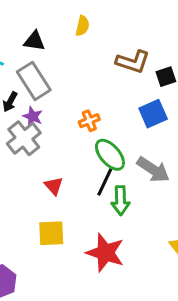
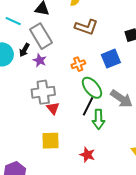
brown L-shape: (133, 62) -> (86, 27), moved
blue square: (153, 114) -> (111, 59), moved
gray cross: (24, 138) -> (43, 92), moved, turned 30
red star: (105, 253) -> (87, 155), size x0.6

